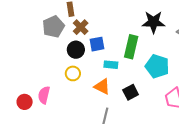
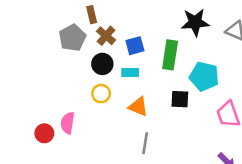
blue square: (97, 44) -> (135, 46), moved
cyan rectangle: (111, 65) -> (130, 73), moved
black square: (131, 92) -> (180, 99), moved, turned 35

